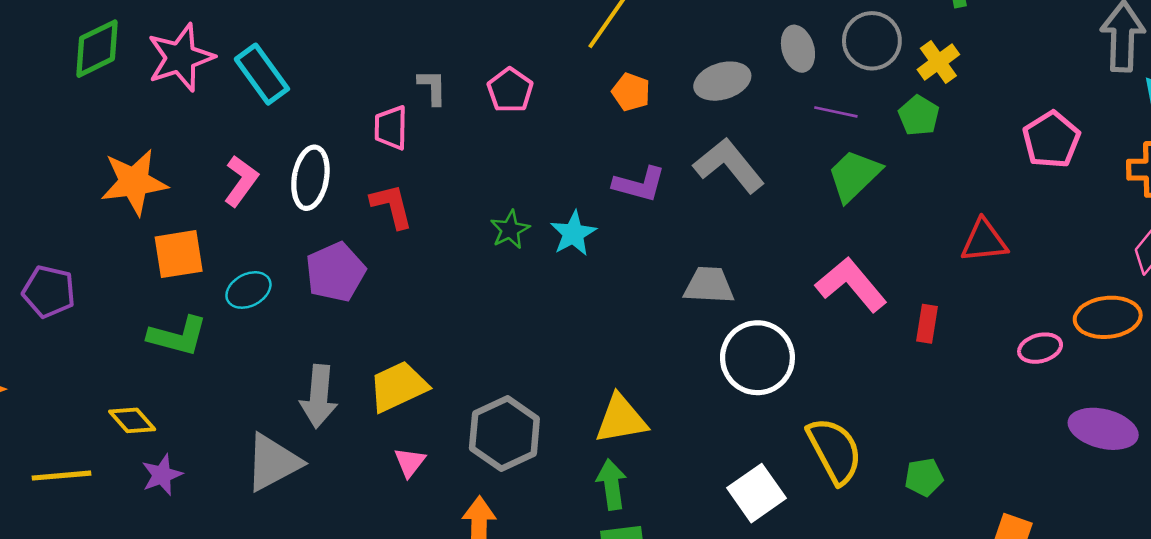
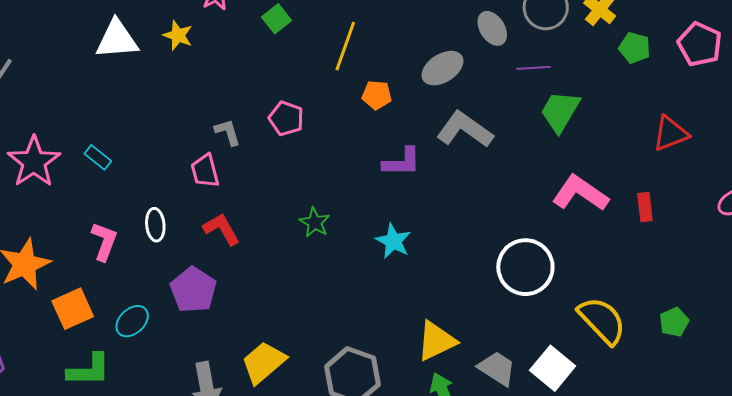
cyan rectangle: (262, 74) -> (98, 157), size x0.6
green pentagon: (919, 116) -> (635, 48), moved
white ellipse: (310, 178) -> (155, 225), size x0.7
cyan star: (573, 233) -> (393, 241), moved
gray trapezoid: (709, 285) -> (497, 368), moved, turned 45

